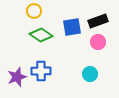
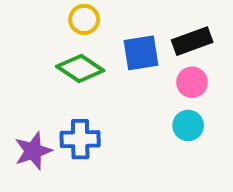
yellow circle: (34, 11) -> (84, 19), moved
cyan circle: (90, 74) -> (188, 125), moved

